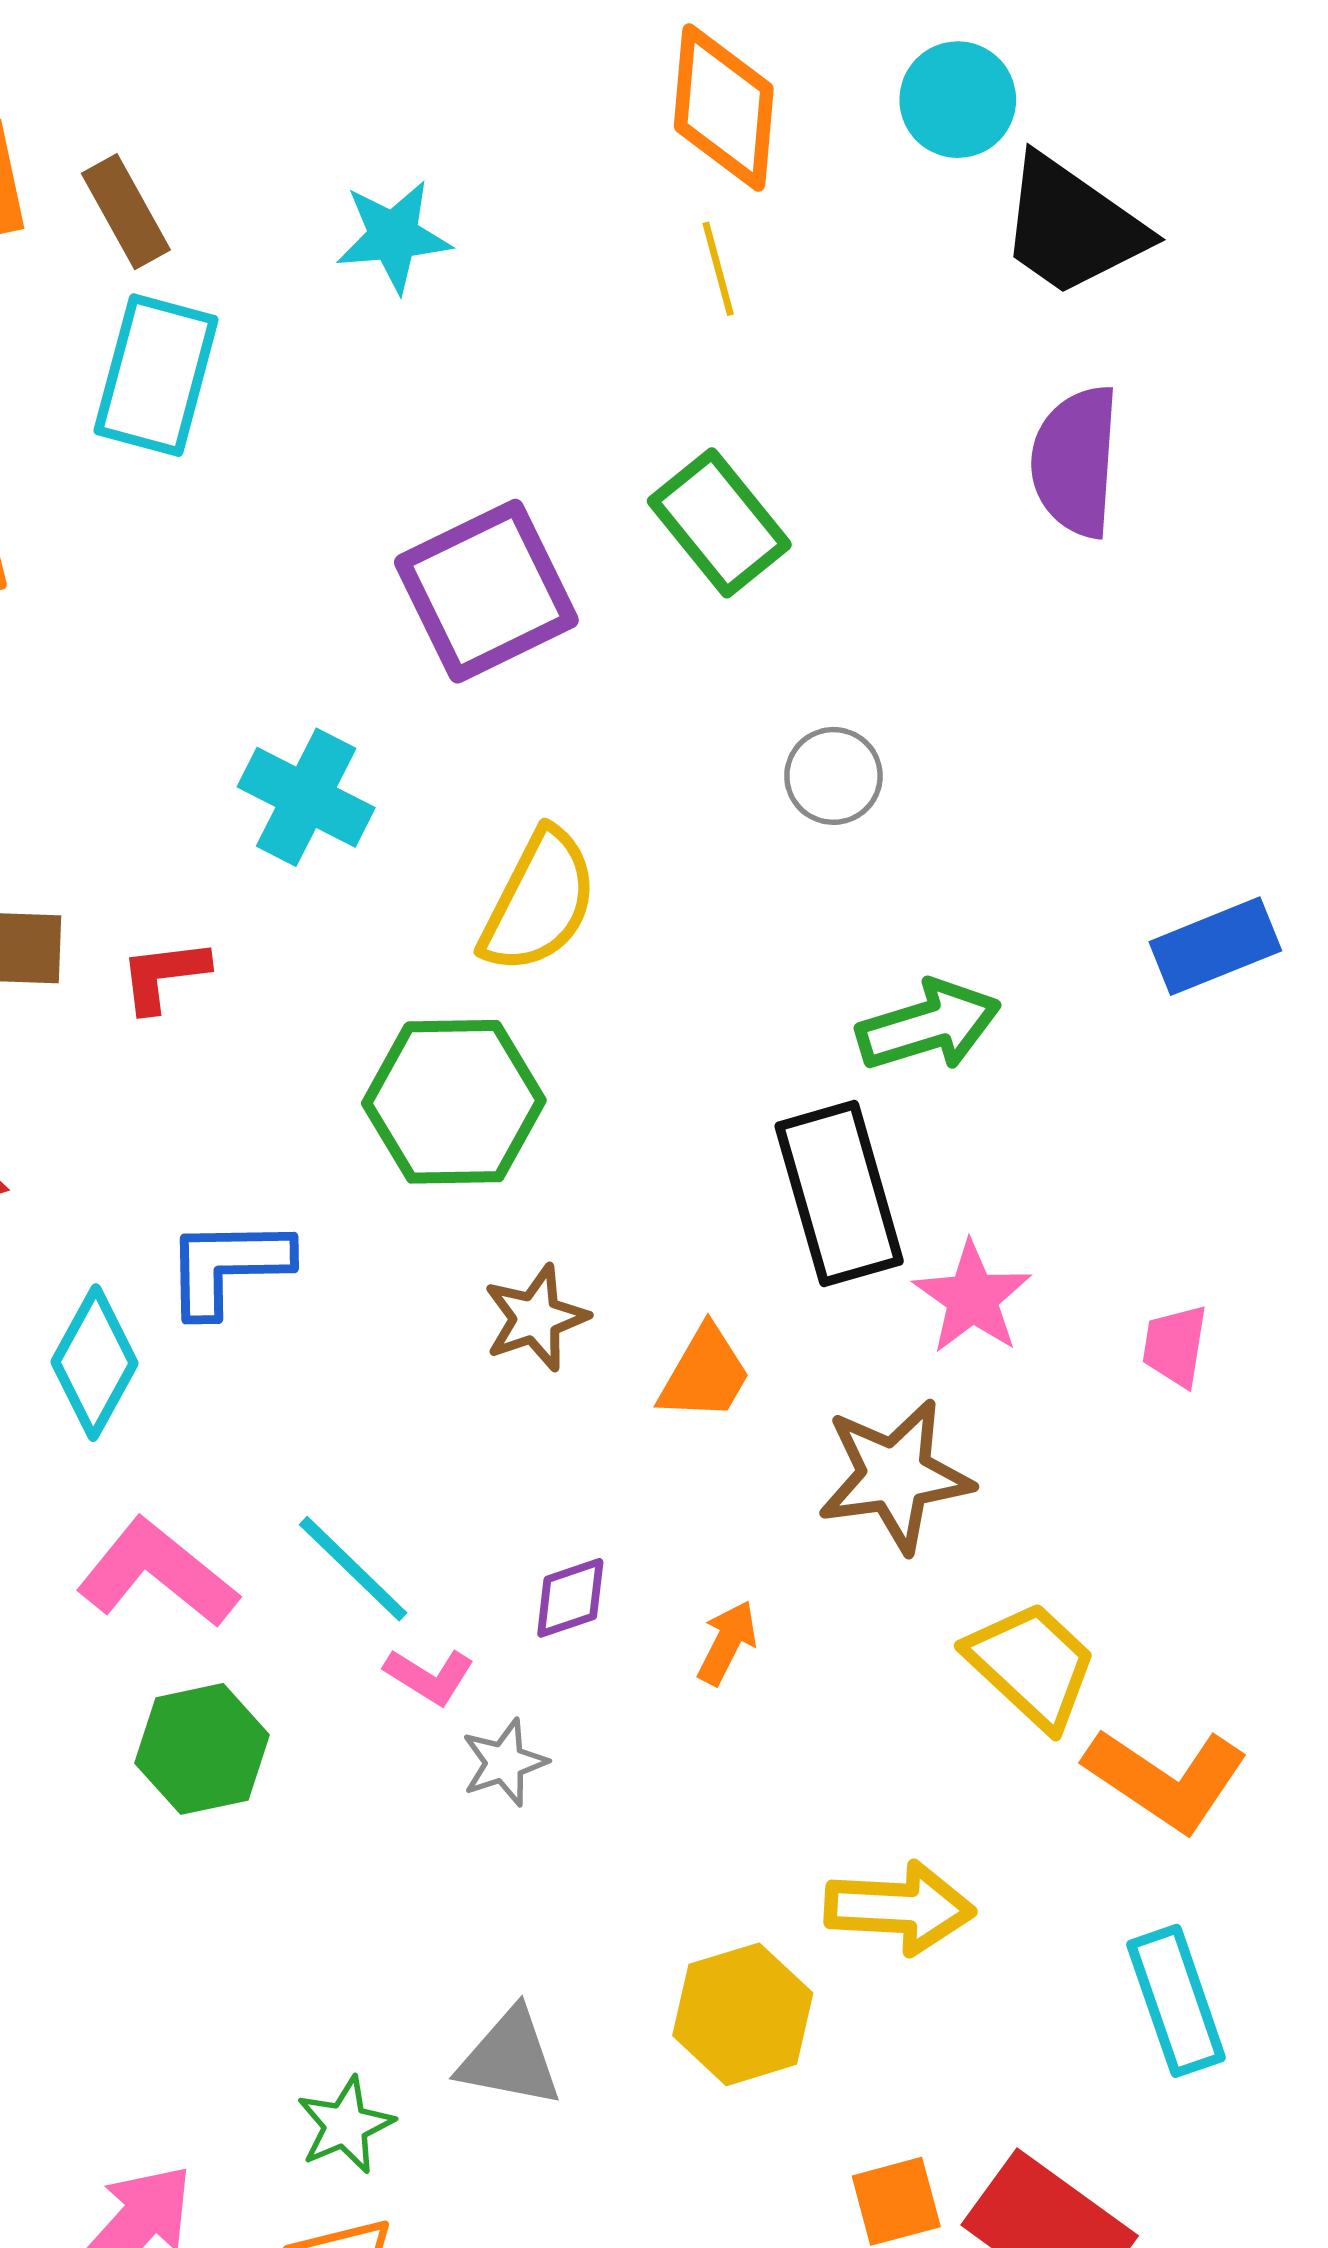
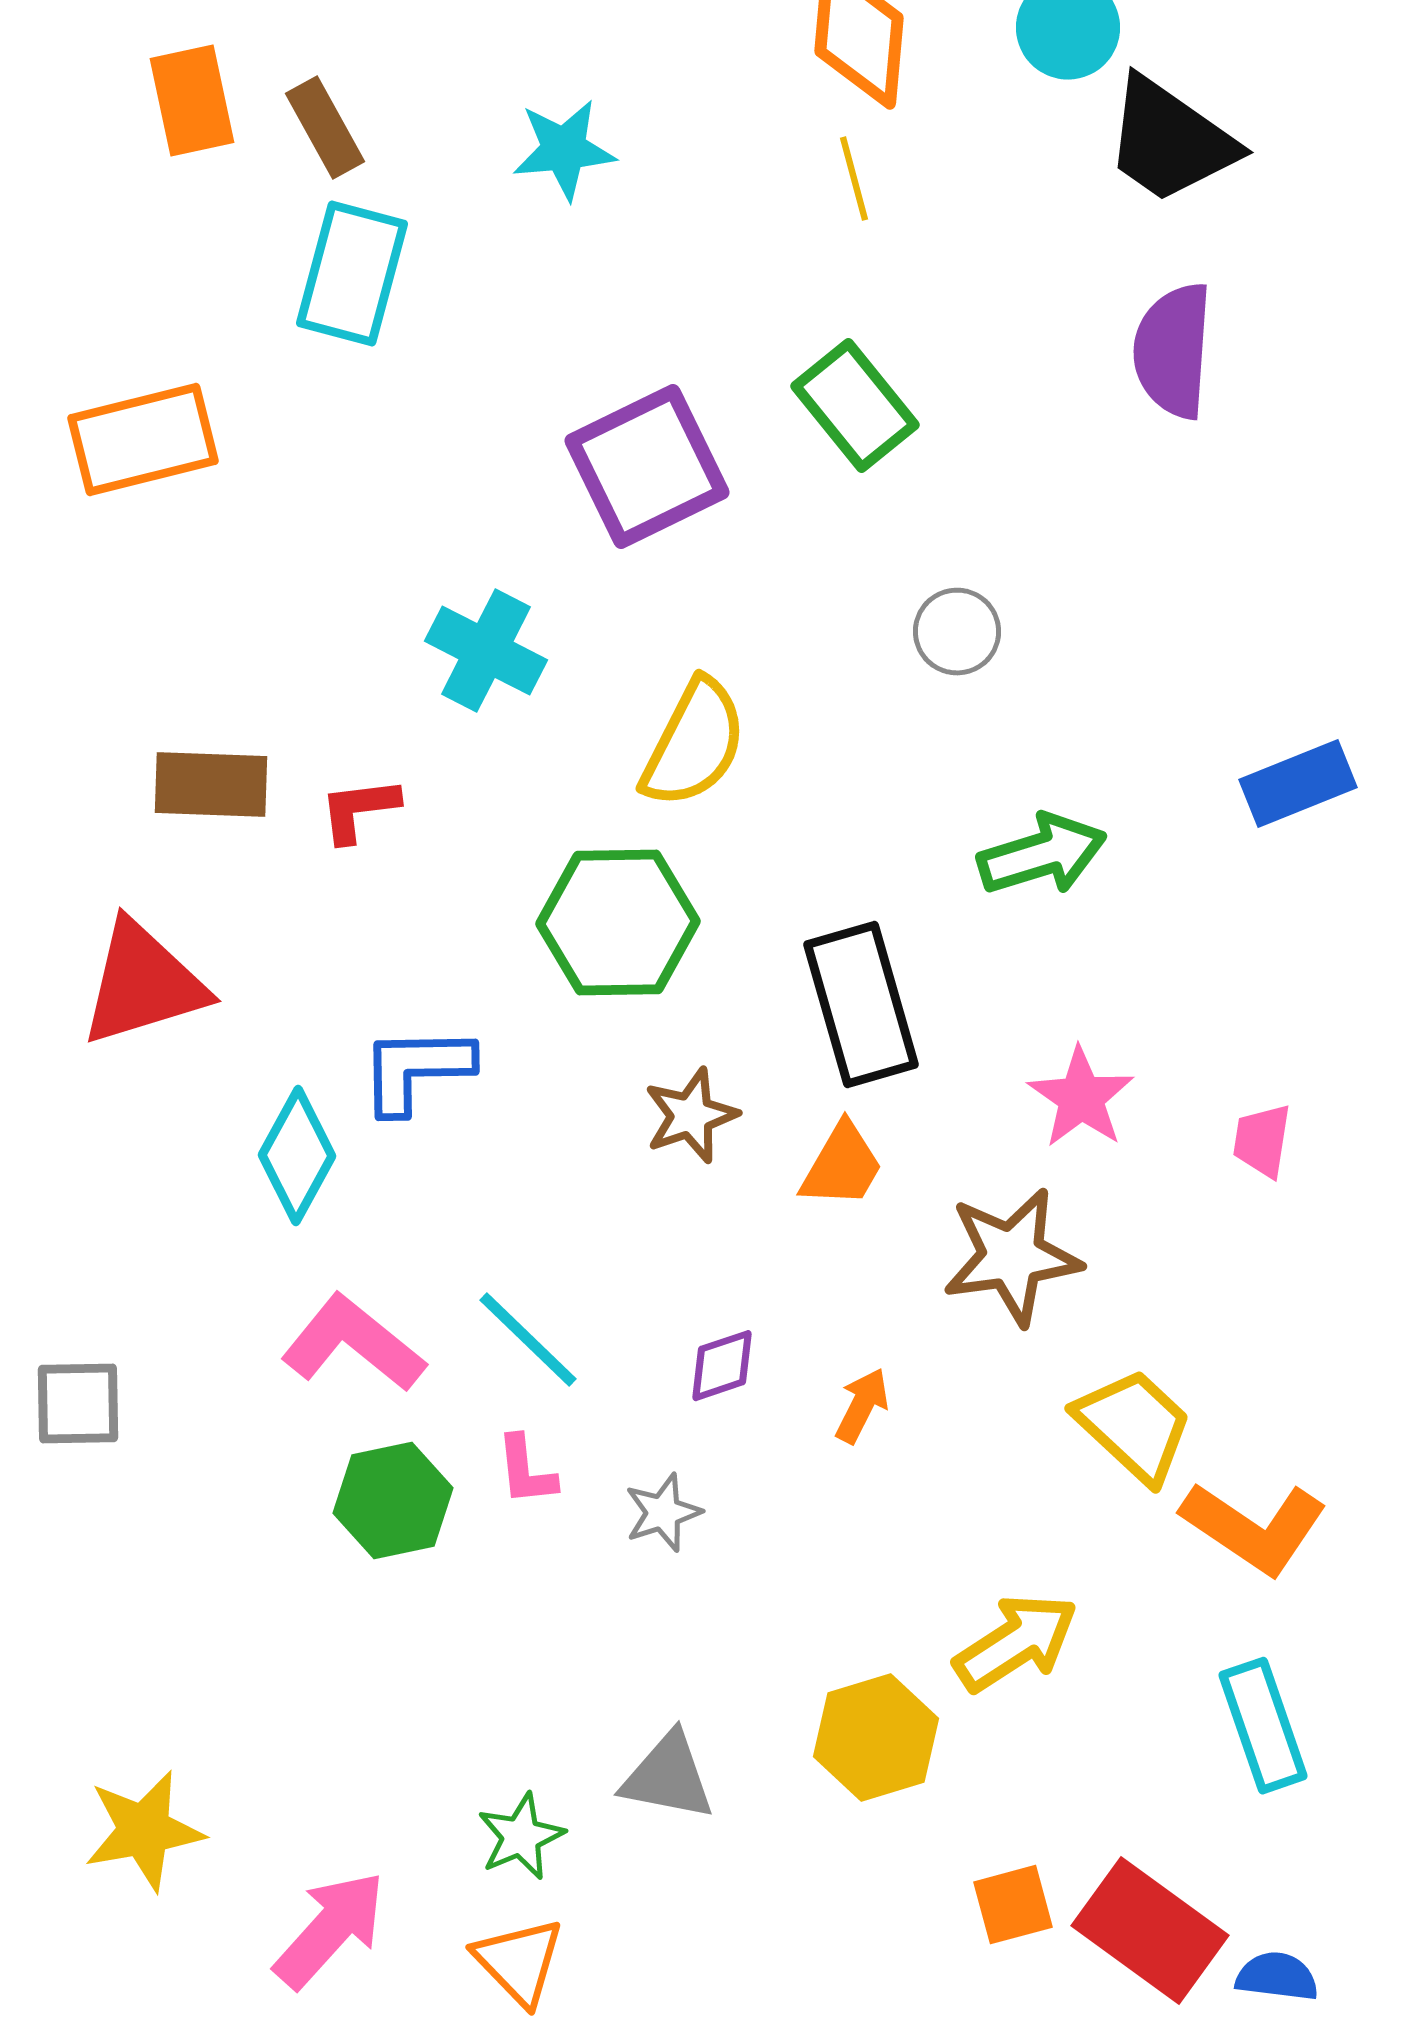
black rectangle: (839, 1194) -> (861, 1005), moved
pink L-shape: (429, 1676) -> (526, 1471), moved, turned 52
yellow arrow: (900, 1908) -> (1016, 1643), turned -36

